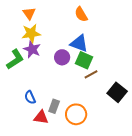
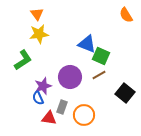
orange semicircle: (81, 14) -> (126, 15), moved
purple star: (32, 49) -> (43, 86), moved, turned 30
purple circle: (62, 57) -> (70, 77), moved, size x1.5
green square: (84, 60) -> (101, 56), moved

